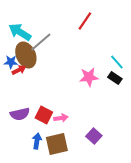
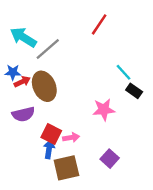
brown ellipse: (26, 55) -> (44, 86), moved
cyan line: (117, 62) -> (124, 72), moved
pink star: (89, 77) -> (104, 110), moved
purple semicircle: (20, 114) -> (23, 114), moved
blue arrow: (37, 141) -> (49, 149), moved

